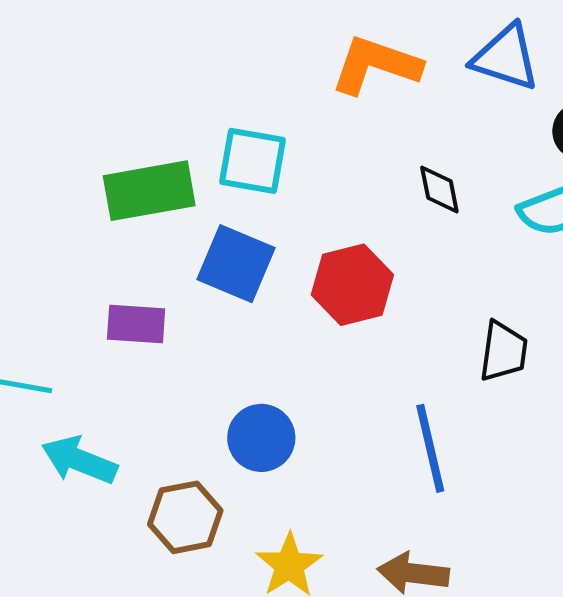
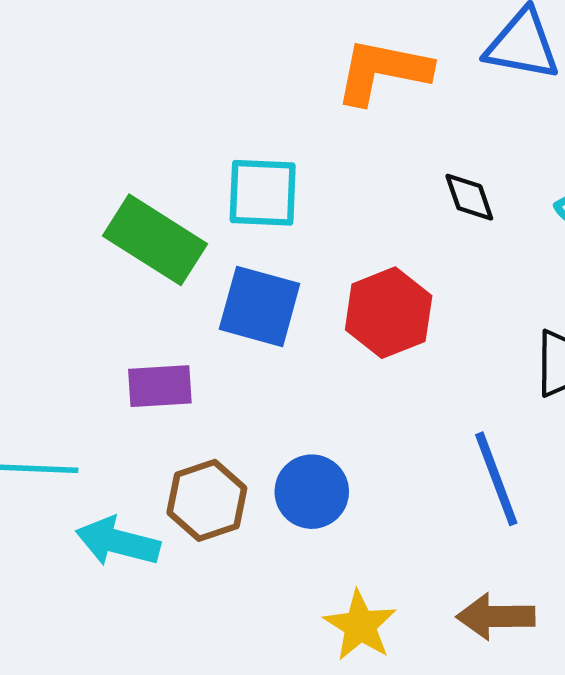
green rectangle: (149, 191) -> (155, 240), turned 50
brown hexagon: (185, 517) -> (207, 500), moved

